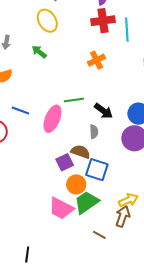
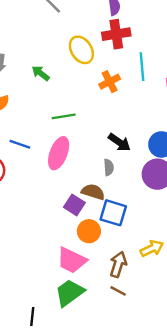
yellow ellipse: (47, 21) -> (81, 50), moved
cyan line: (127, 30) -> (142, 67), moved
green line: (74, 100) -> (64, 116), moved
purple square: (65, 162) -> (74, 205), turned -30
green trapezoid: (86, 202) -> (69, 293), moved
brown arrow: (123, 216) -> (118, 264), moved

